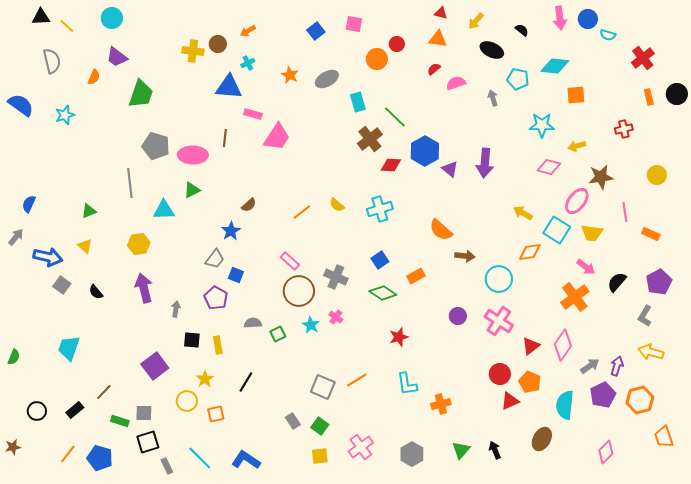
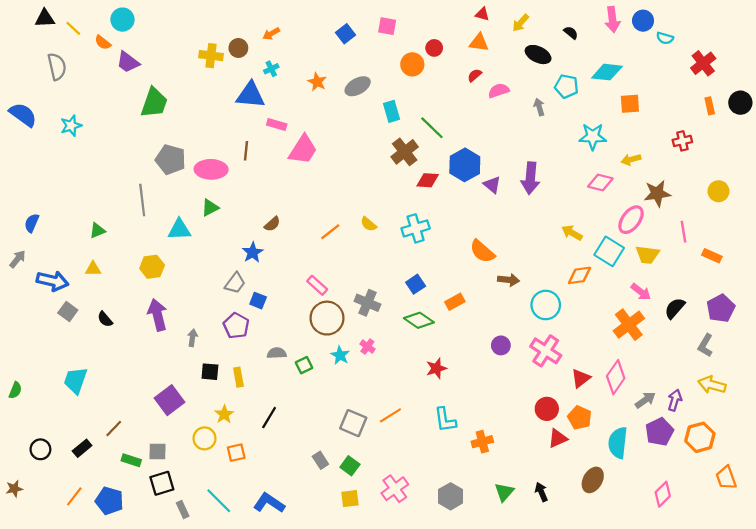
orange semicircle: (94, 77) -> (103, 42), moved, turned 105
yellow triangle: (85, 246) -> (93, 269), turned -42

